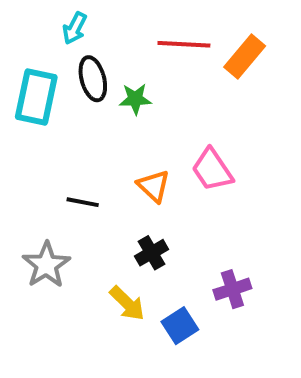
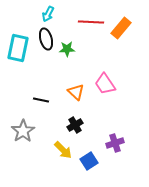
cyan arrow: (75, 28) -> (48, 14), moved

